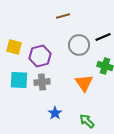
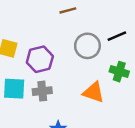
orange triangle: (84, 83) -> (94, 92), turned -36

